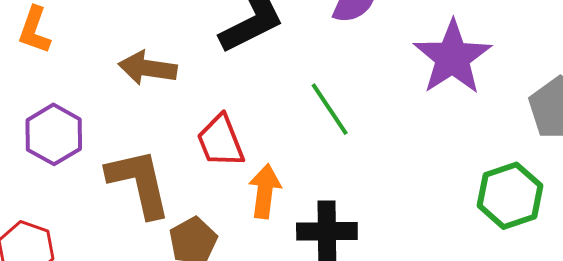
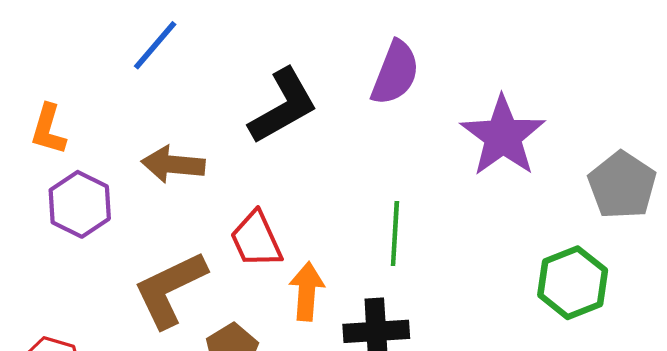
green line: (330, 109) -> (395, 234), moved, turned 40
purple hexagon: (54, 134) -> (80, 204), moved
brown L-shape: (139, 183) -> (170, 289), turned -100

